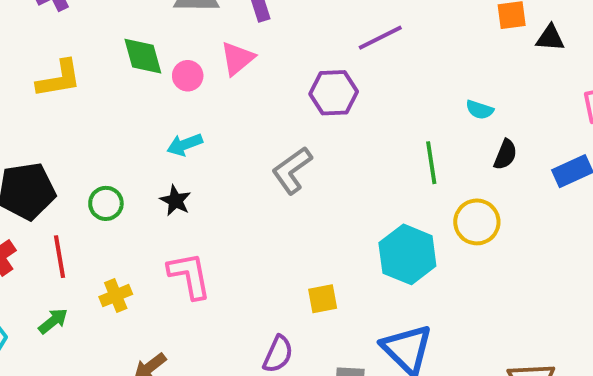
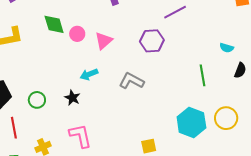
pink triangle: (237, 58) -> (104, 41), moved
cyan arrow: (185, 145) -> (89, 74), moved
gray L-shape: (292, 170) -> (132, 81), turned 65
yellow circle: (477, 222) -> (226, 118), moved

